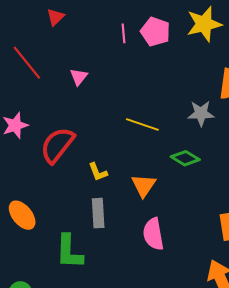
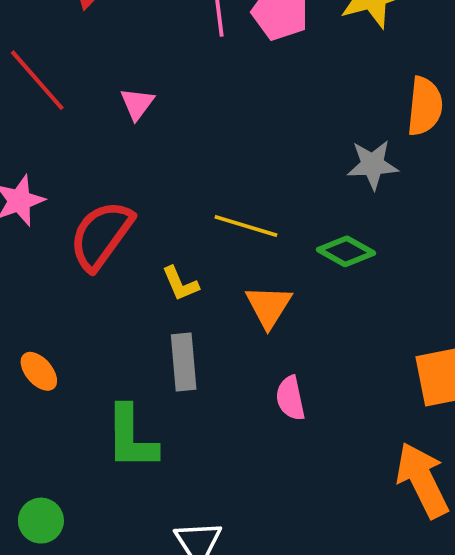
yellow line: (142, 124) -> (246, 226), moved
orange ellipse: (22, 215) -> (39, 371), size x0.7
pink semicircle: (153, 234) -> (290, 398), size x0.7

